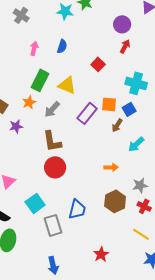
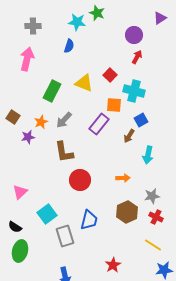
gray cross: (21, 15) -> (33, 26), turned -35
blue semicircle: (62, 46) -> (69, 46), moved
pink arrow: (34, 48) -> (27, 59), moved, size x1.6
cyan cross: (136, 83) -> (134, 91), moved
yellow triangle: (67, 85) -> (84, 83), moved
orange star: (29, 102) -> (41, 122), moved
orange square: (109, 104) -> (114, 105), moved
cyan arrow: (136, 144) -> (148, 155), turned -36
red circle: (55, 167) -> (80, 180), moved

